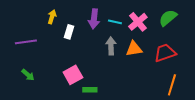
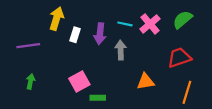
yellow arrow: (52, 17) -> (56, 18), size x1.5
purple arrow: (94, 19) -> (100, 34), moved
orange triangle: (134, 49) -> (146, 81), moved
green arrow: (28, 75) -> (30, 81), turned -120

